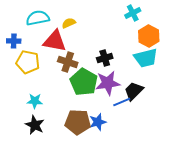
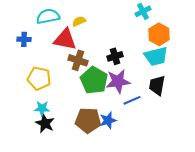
yellow pentagon: (28, 62) -> (39, 78), moved
black trapezoid: (134, 91) -> (157, 85), moved, turned -35
cyan star: (35, 101) -> (42, 108), moved

